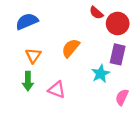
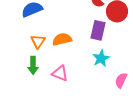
orange semicircle: (71, 48) -> (62, 39), moved, turned 36
purple rectangle: (118, 54) -> (98, 30), moved

